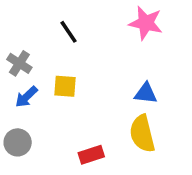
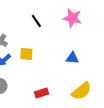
black line: (68, 32) -> (36, 21), moved
yellow semicircle: (142, 134) -> (81, 91), moved, turned -115

